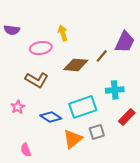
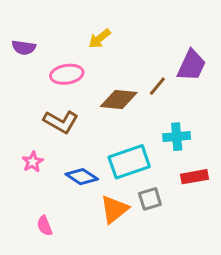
yellow arrow: (63, 33) -> (99, 39), moved, turned -112
red rectangle: (127, 117) -> (194, 177), turned 36

